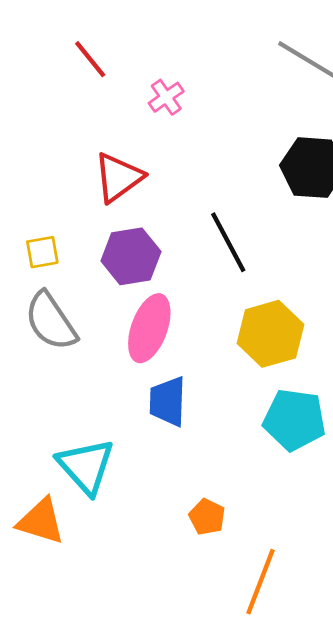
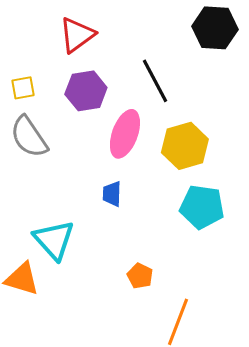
pink ellipse: (149, 328) -> (125, 134), moved
blue trapezoid: (168, 401) -> (112, 194), size x0.7

